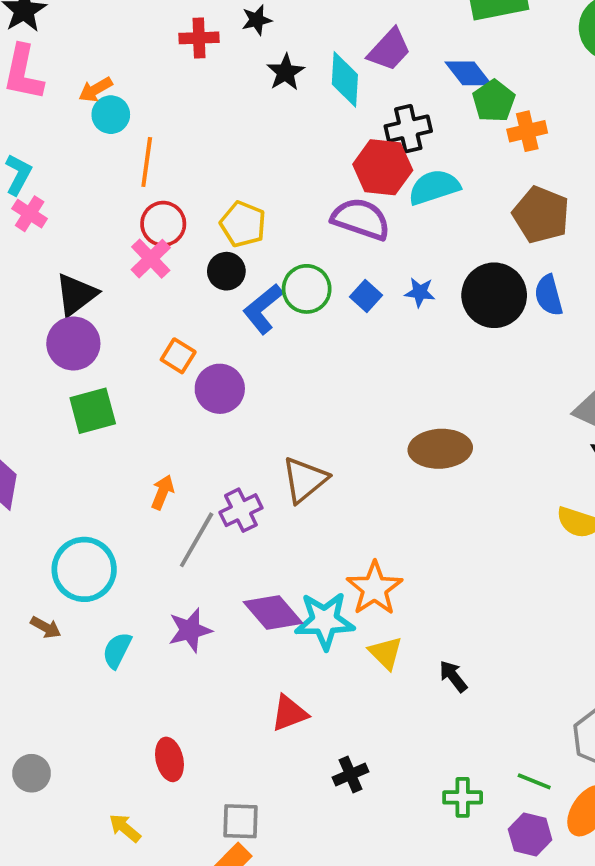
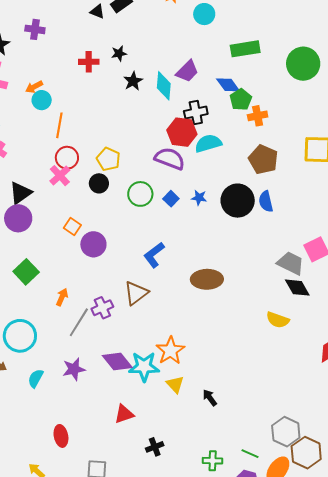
blue L-shape: (263, 309) -> (154, 255), moved
green square: (93, 411) -> (26, 272), moved, turned -30

